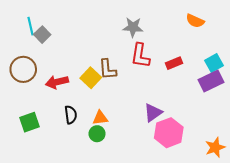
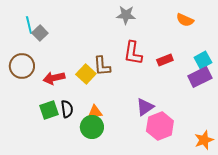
gray star: (133, 27) -> (126, 15), moved
green square: (30, 122) -> (49, 110), moved
green circle: (97, 134) -> (92, 127), size x1.5

